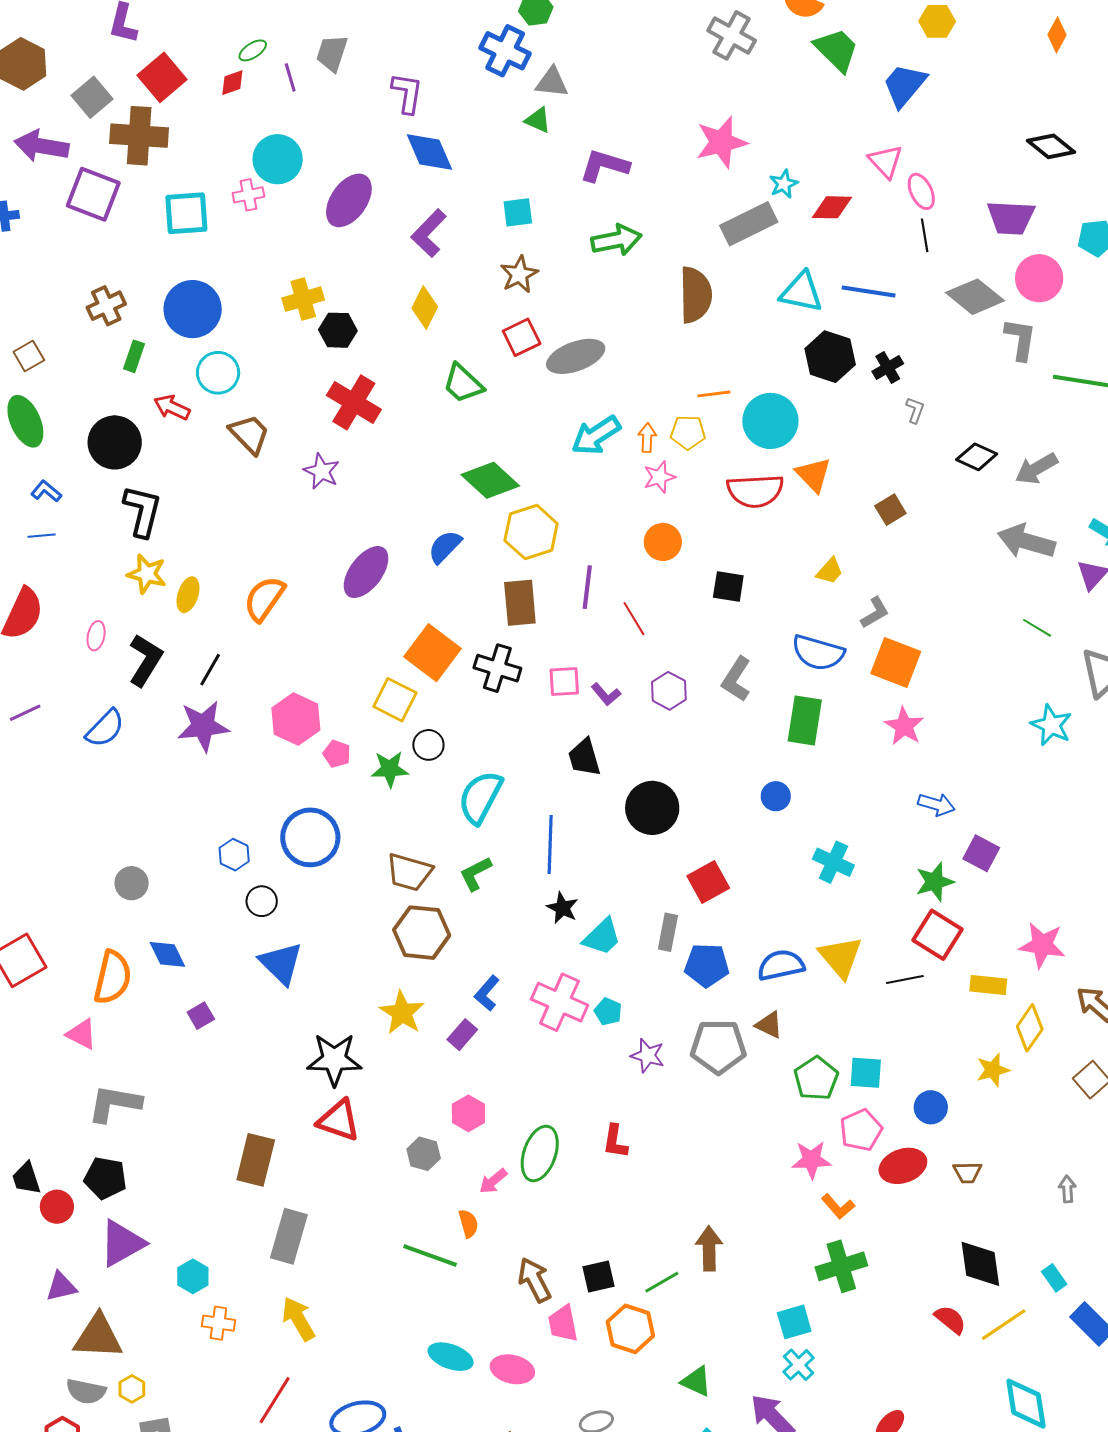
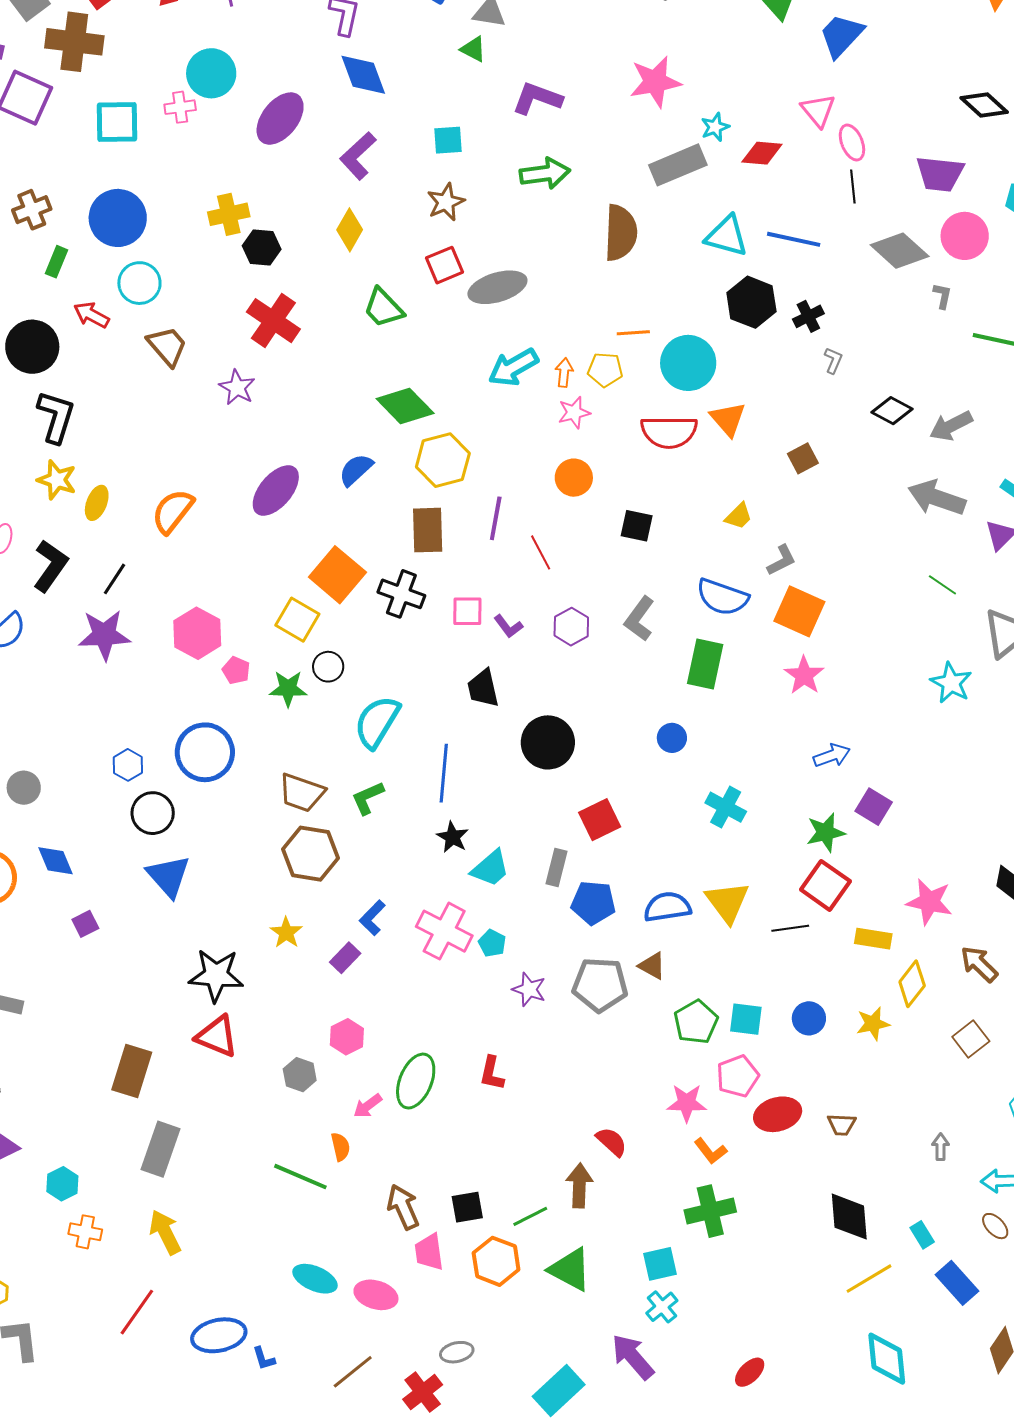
gray L-shape: (1020, 339) -> (942, 296), size x0.6
blue arrow: (936, 805) -> (832, 755), turned -39
black circle: (262, 901) -> (153, 813), size x1.4
yellow star: (402, 1013) -> (286, 933), size x0.7
blue circle: (931, 1107) -> (809, 1018), moved
red semicircle: (950, 1320) -> (611, 1142), moved
green triangle: (696, 1381) -> (570, 1270), moved, size x1.4

